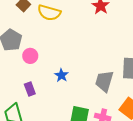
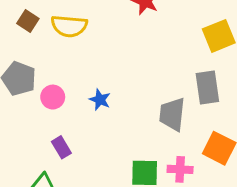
blue star: (61, 75) -> (100, 100), moved

